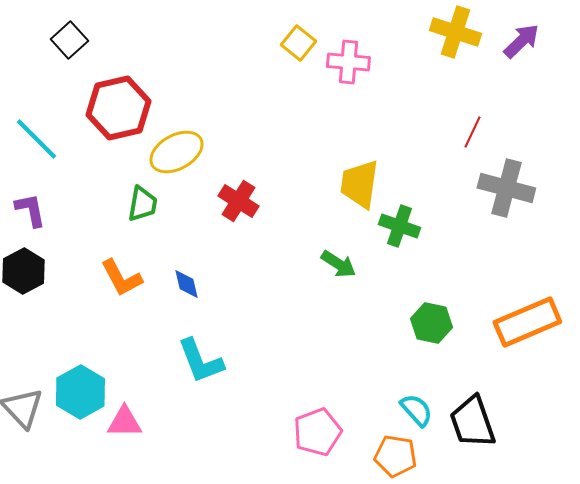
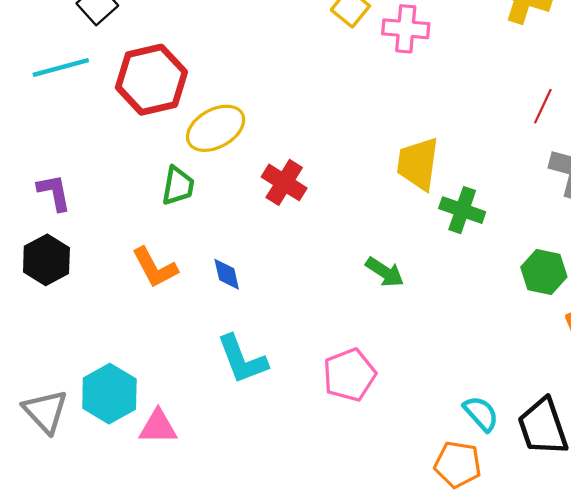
cyan line: (36, 139) -> (61, 67), moved, turned -60
green arrow: (338, 264) -> (385, 272), moved
green hexagon: (431, 323) -> (544, 272), moved
pink pentagon: (317, 432) -> (349, 375), moved

